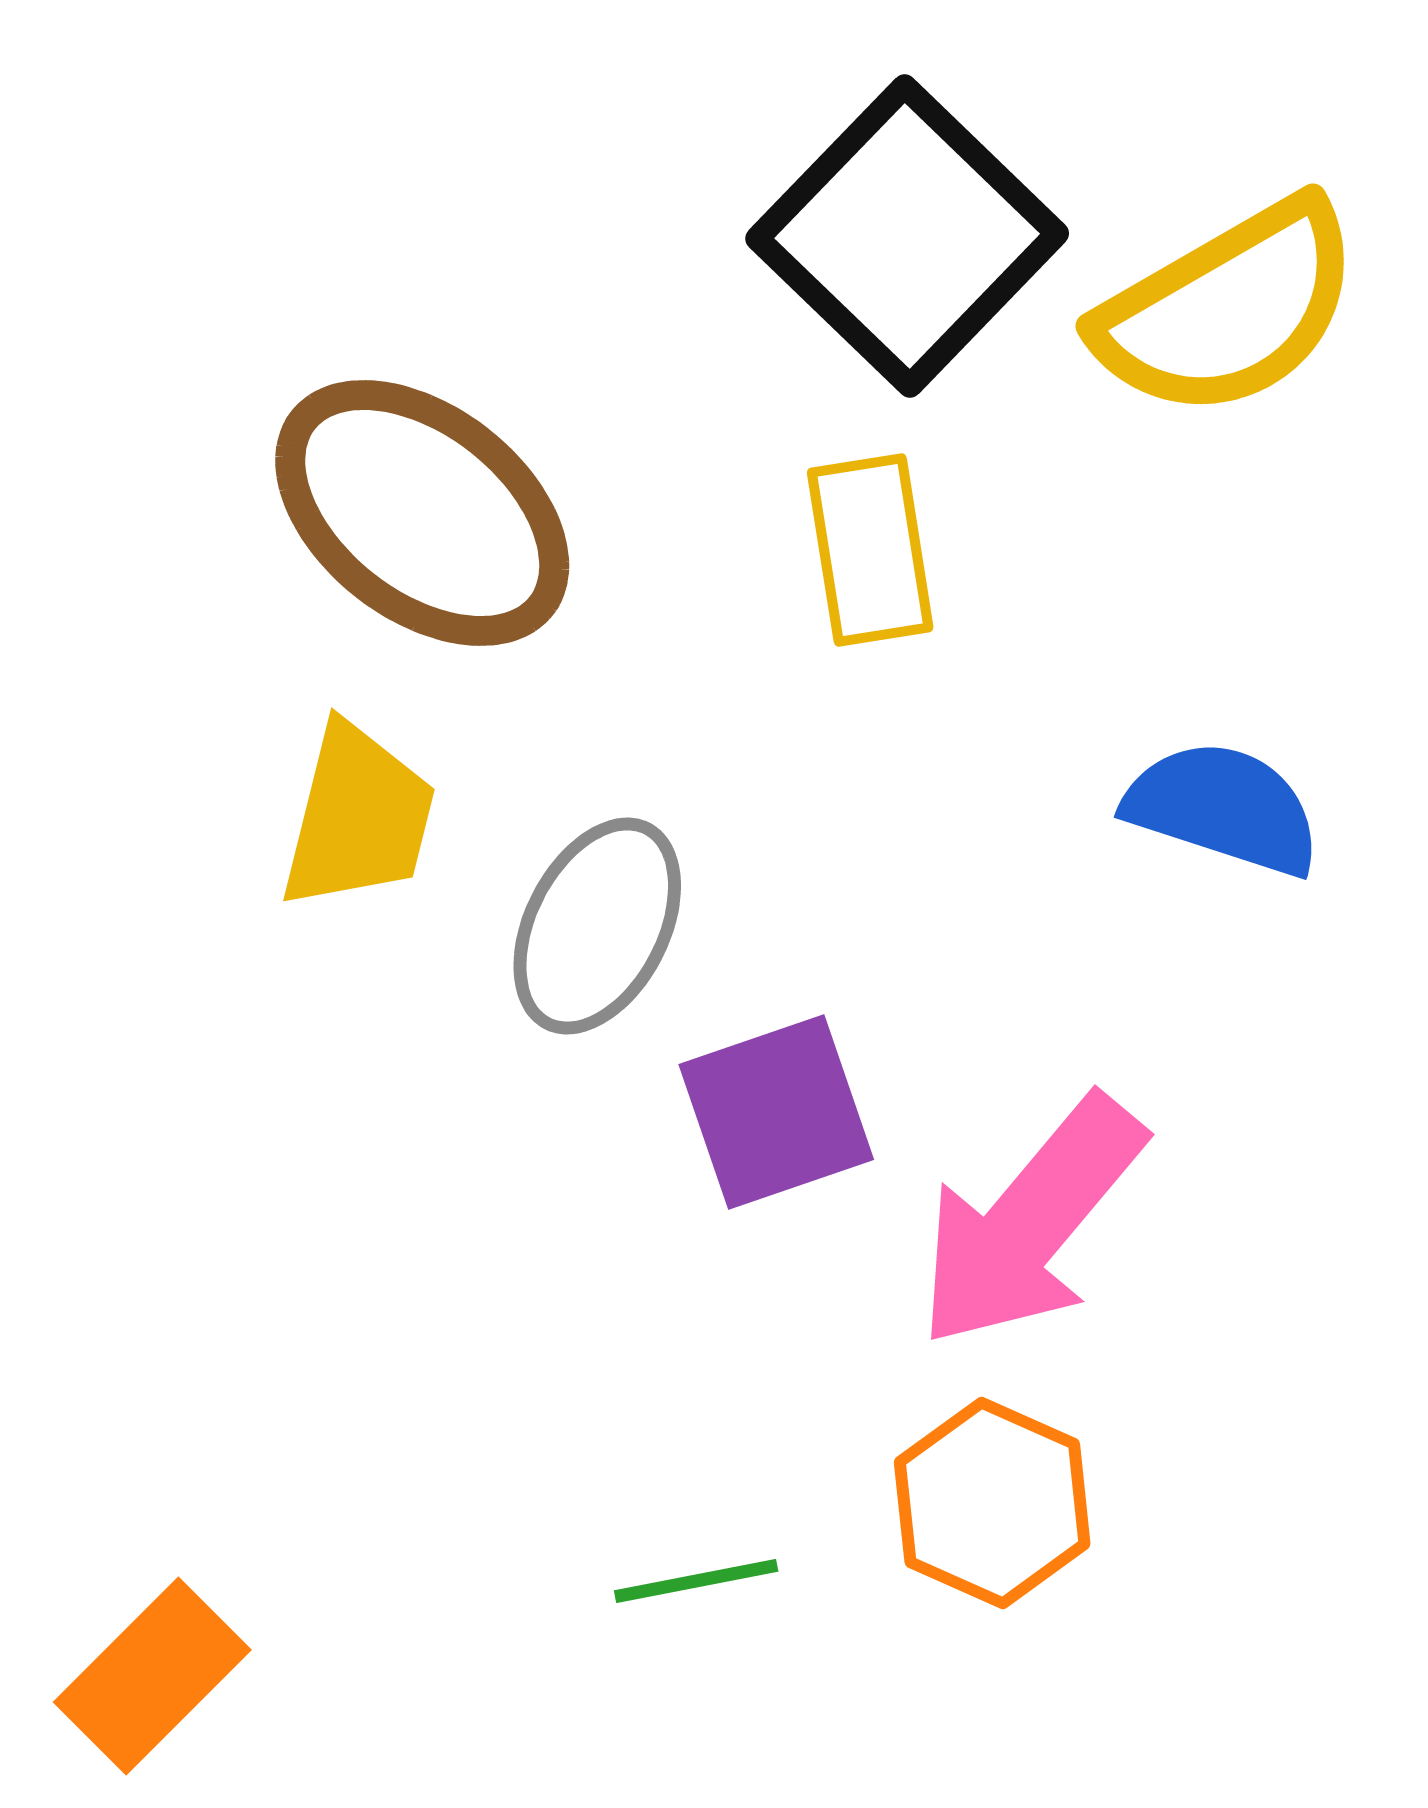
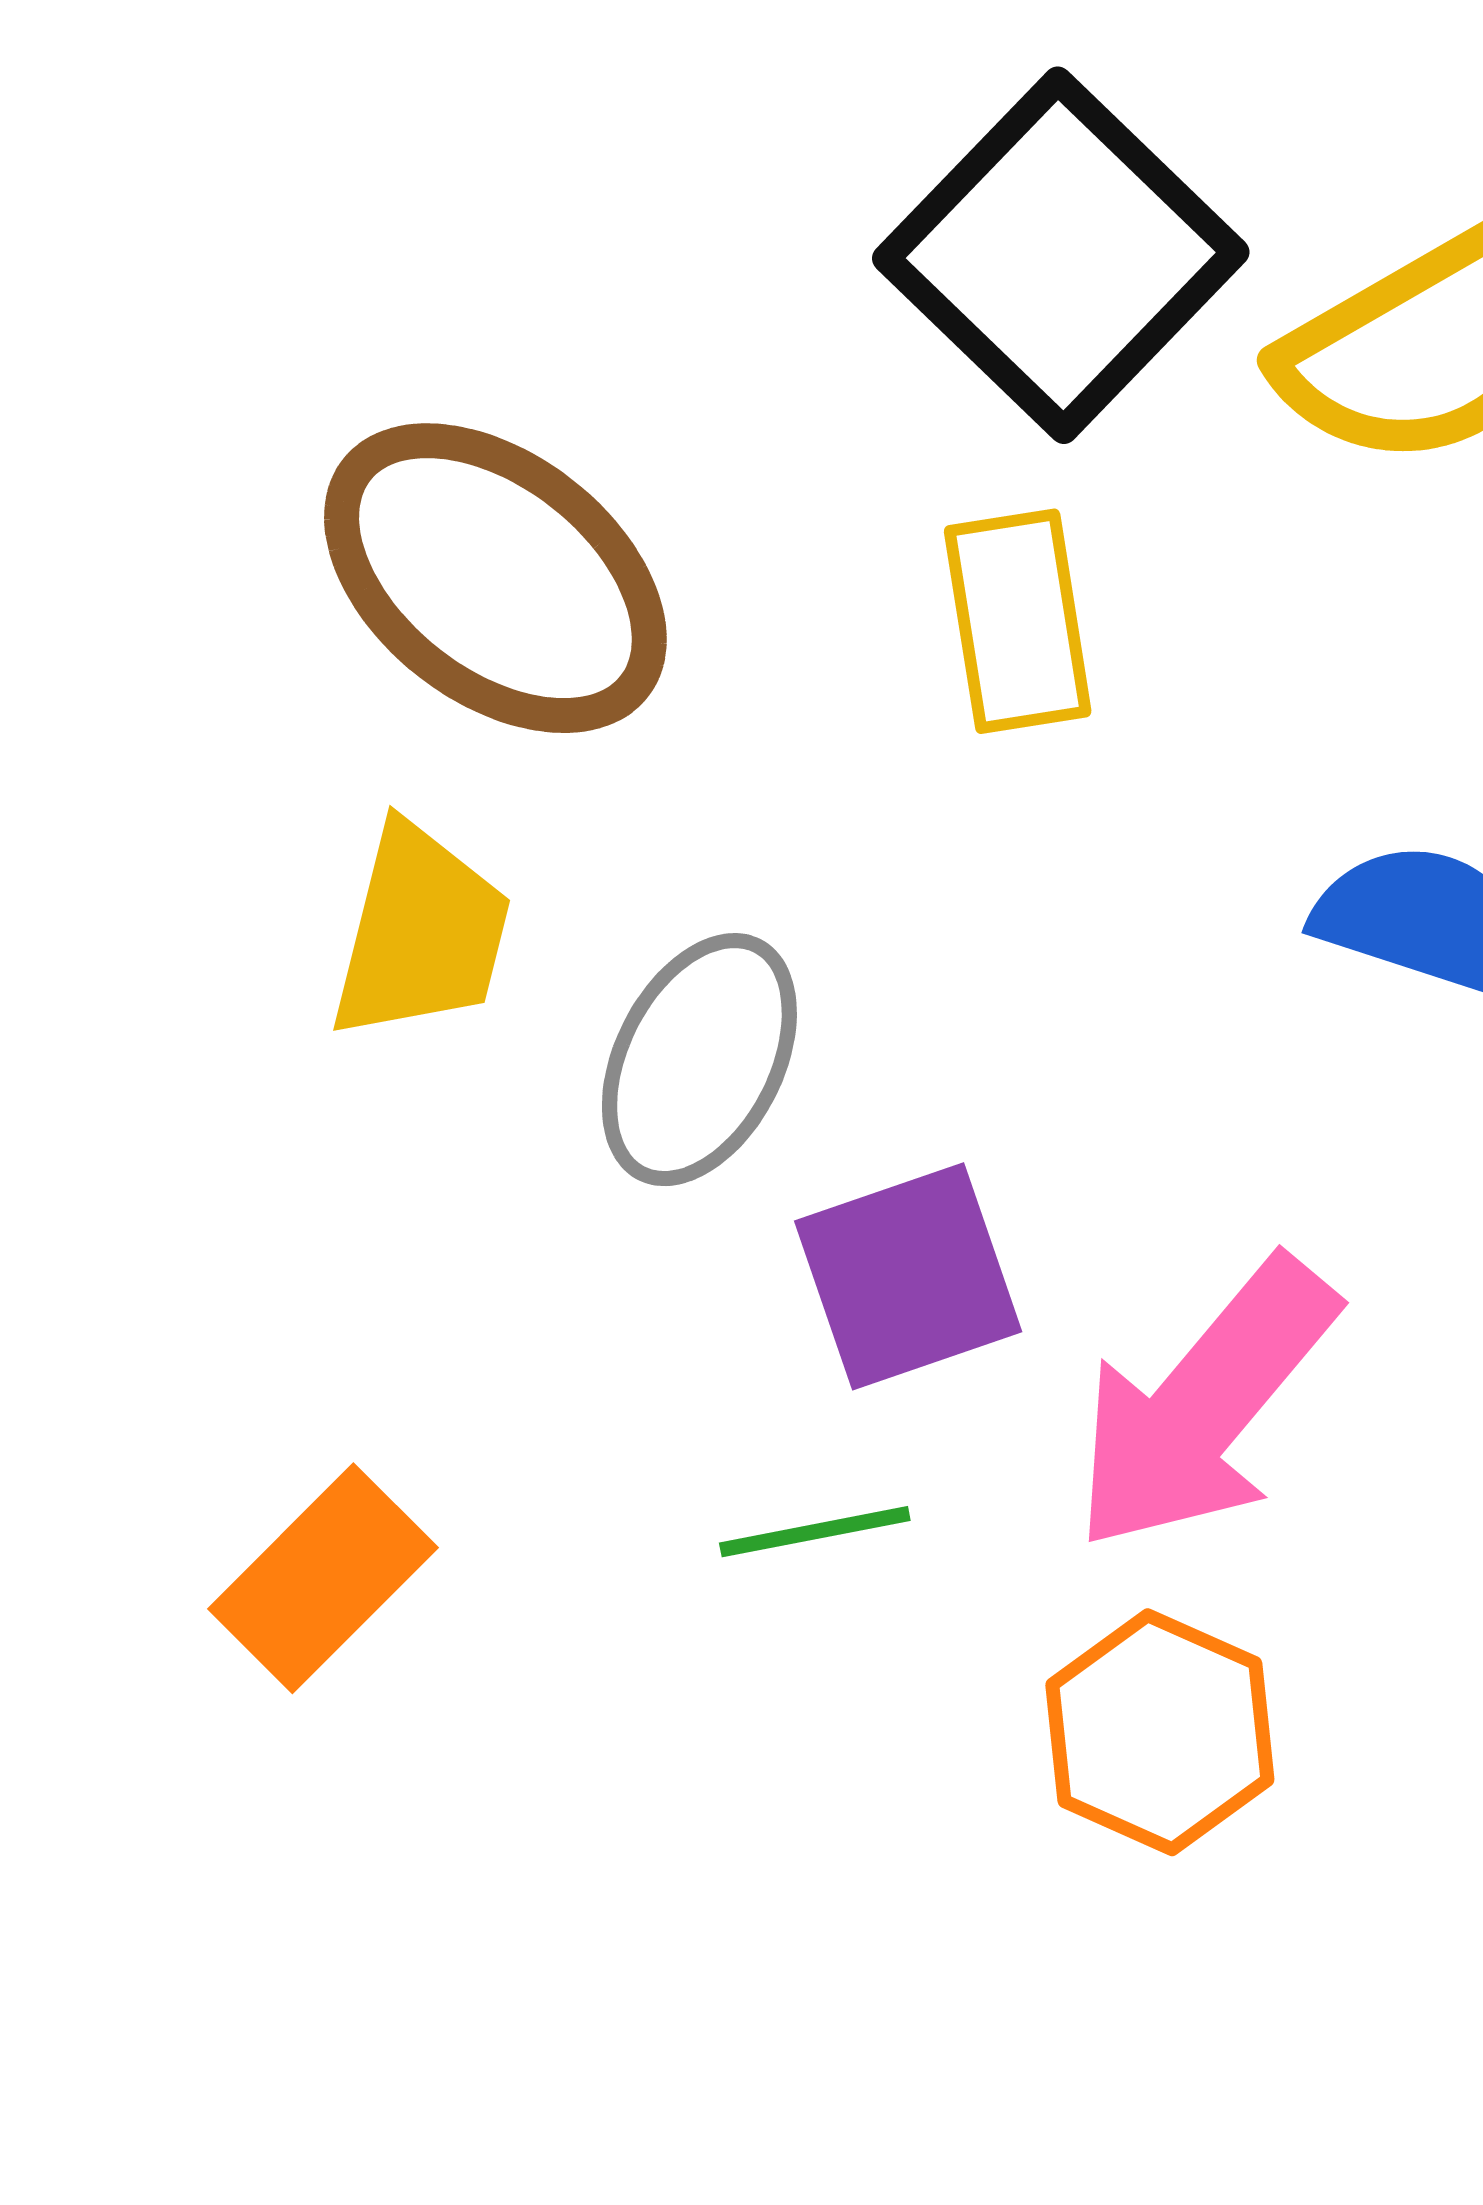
green line: (696, 1581) -> (815, 1532), moved
orange rectangle: (152, 1676) -> (323, 1578), moved

